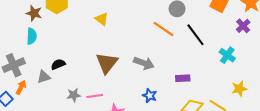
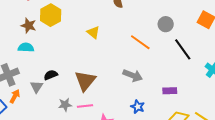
orange line: (164, 29) -> (140, 42), moved
cyan semicircle: (32, 36) -> (26, 47), turned -91
brown triangle: (107, 63) -> (85, 81), moved
gray triangle: (44, 77) -> (37, 87), turned -40

